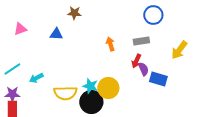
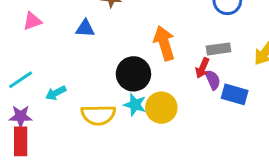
gray rectangle: (141, 41) -> (219, 49), moved
orange arrow: (110, 44) -> (164, 43), size x1.6
black circle: (91, 102) -> (133, 74), moved

